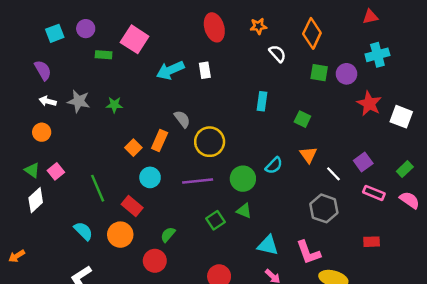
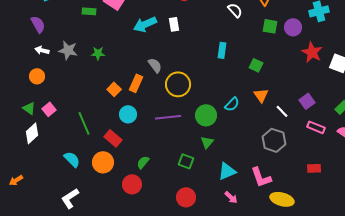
green triangle: (244, 211) -> (207, 142), turned 48
green square: (216, 220) -> (186, 161), moved, turned -35
cyan triangle: (268, 245) -> (227, 171), turned -36

